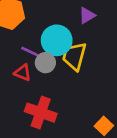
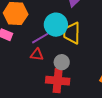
purple line: (32, 53) -> (40, 38), turned -42
gray circle: (45, 63) -> (62, 62), moved

